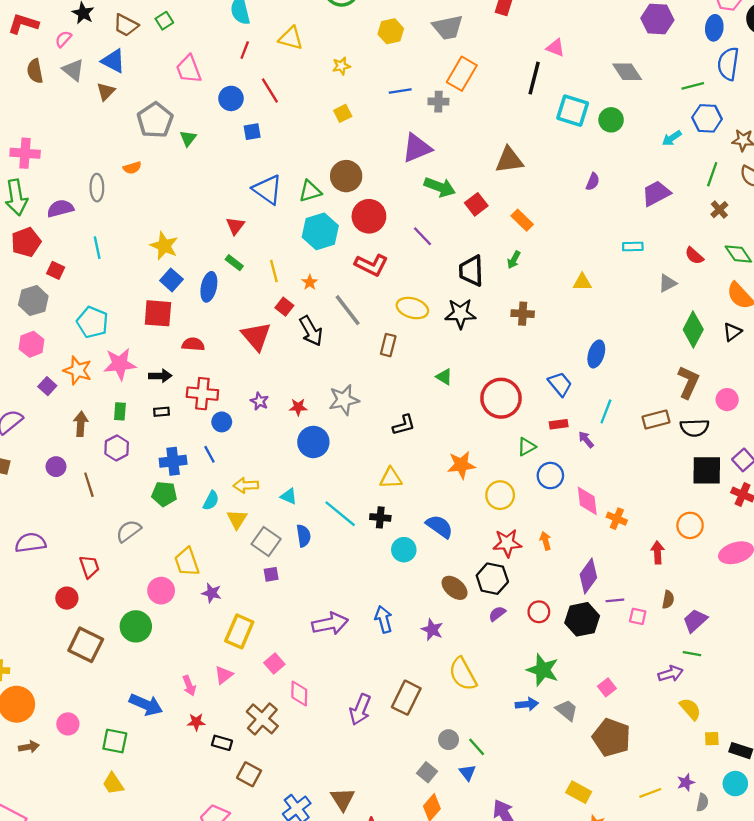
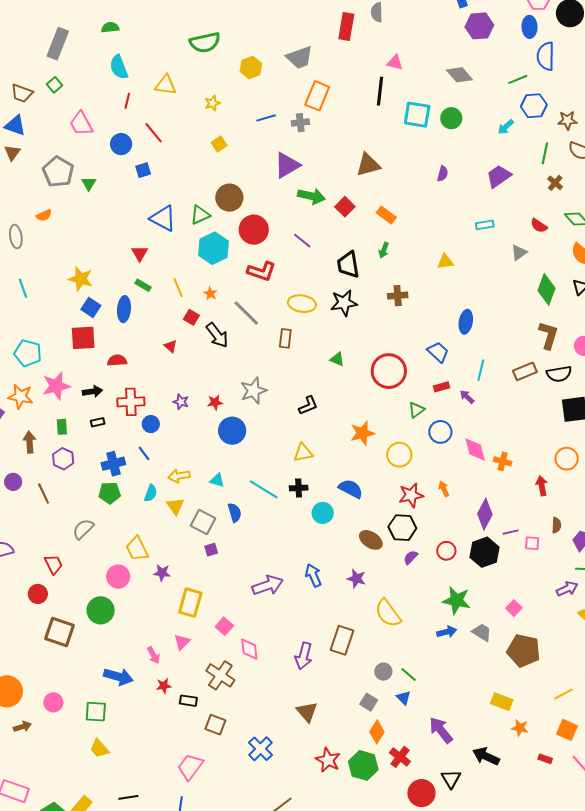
red triangle: (256, 336) -> (171, 346), size x0.5
brown triangle: (343, 799) -> (307, 712), moved

